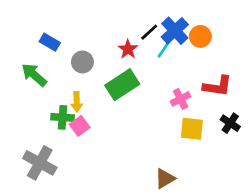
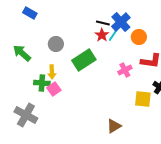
black line: (149, 32) -> (103, 23), turned 56
orange circle: (200, 36) -> (139, 37), moved
blue rectangle: (50, 42) -> (30, 13), moved
red star: (128, 49) -> (102, 35), moved
yellow square: (192, 129) -> (143, 99), moved

